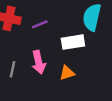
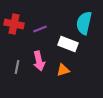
white rectangle: (73, 42) -> (68, 44), turned 30

